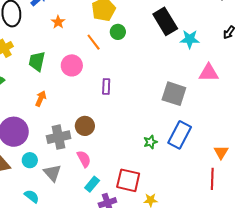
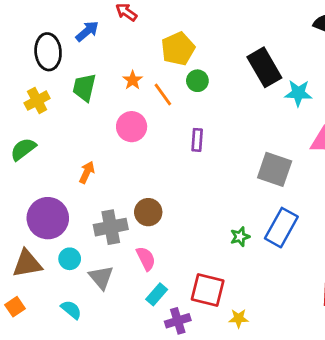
orange star: (58, 22) -> (133, 80), moved
green trapezoid: (37, 61) -> (84, 87), moved
purple rectangle: (106, 87) -> (197, 140), moved

